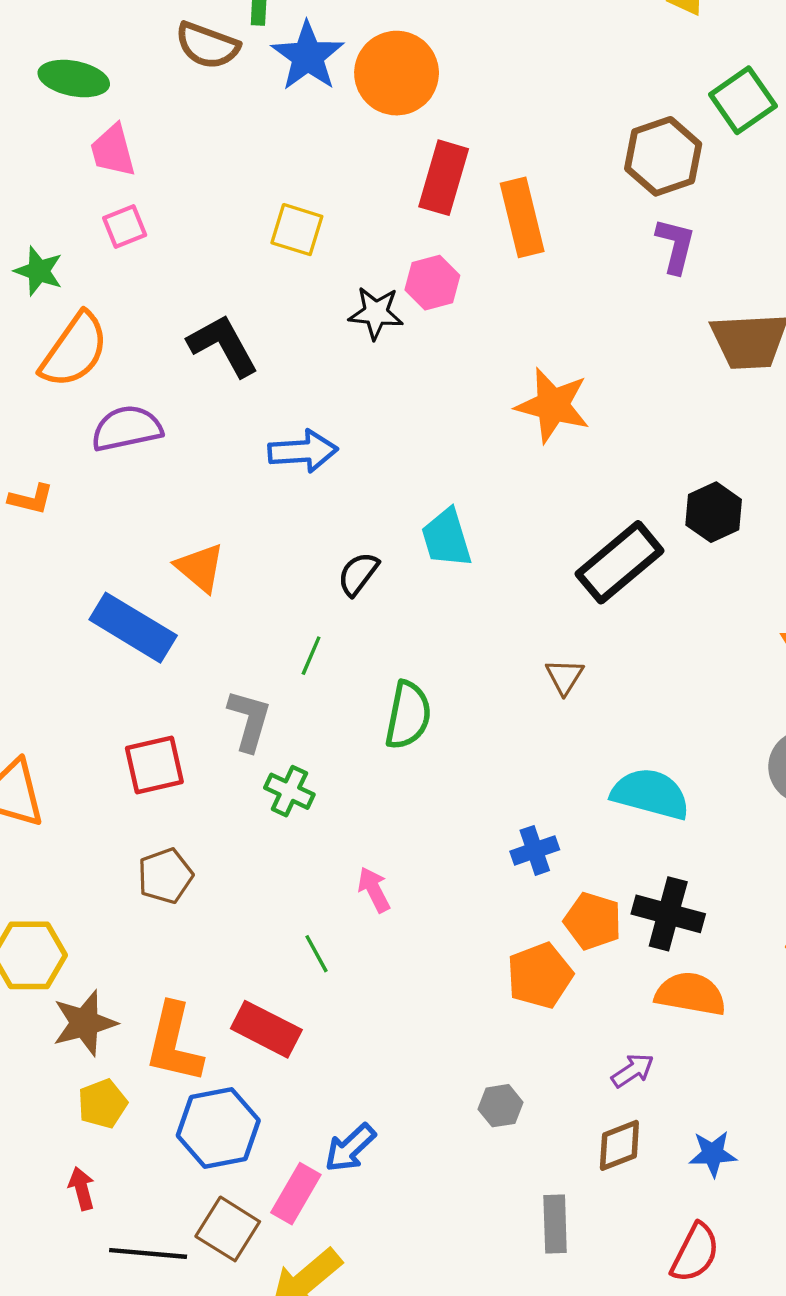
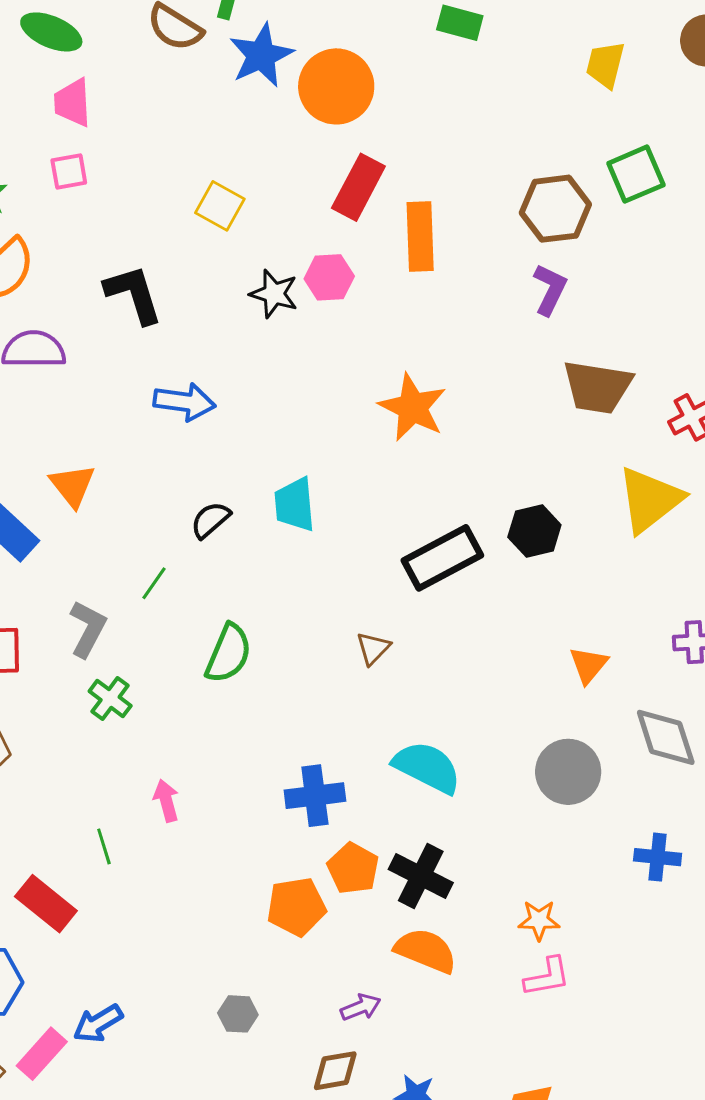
blue cross: (535, 850) -> (315, 796), size x1.4

